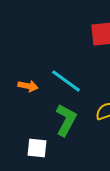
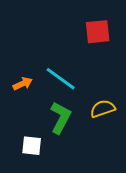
orange arrow: (28, 86) -> (23, 84), turned -36

